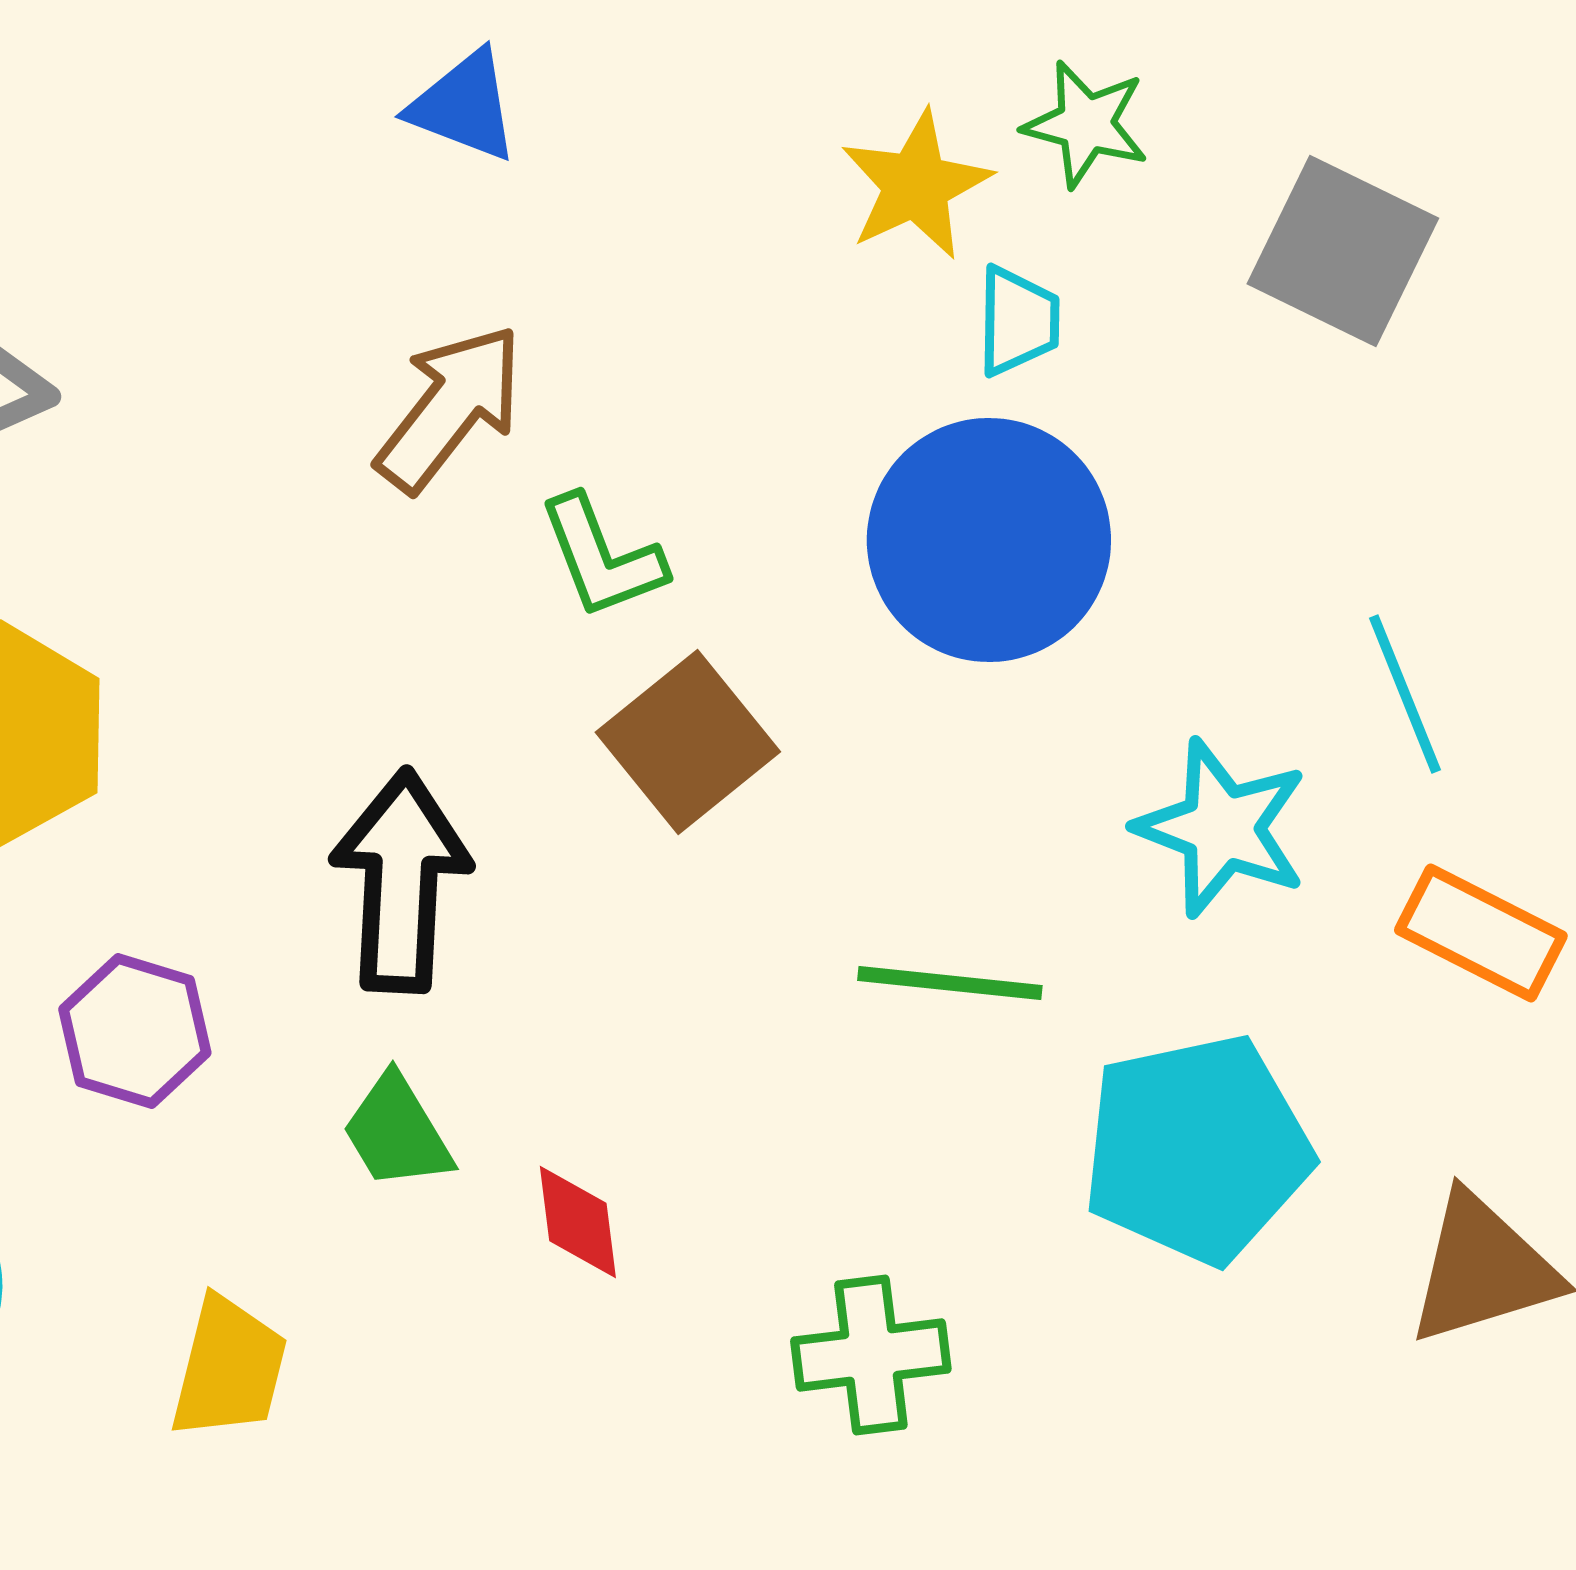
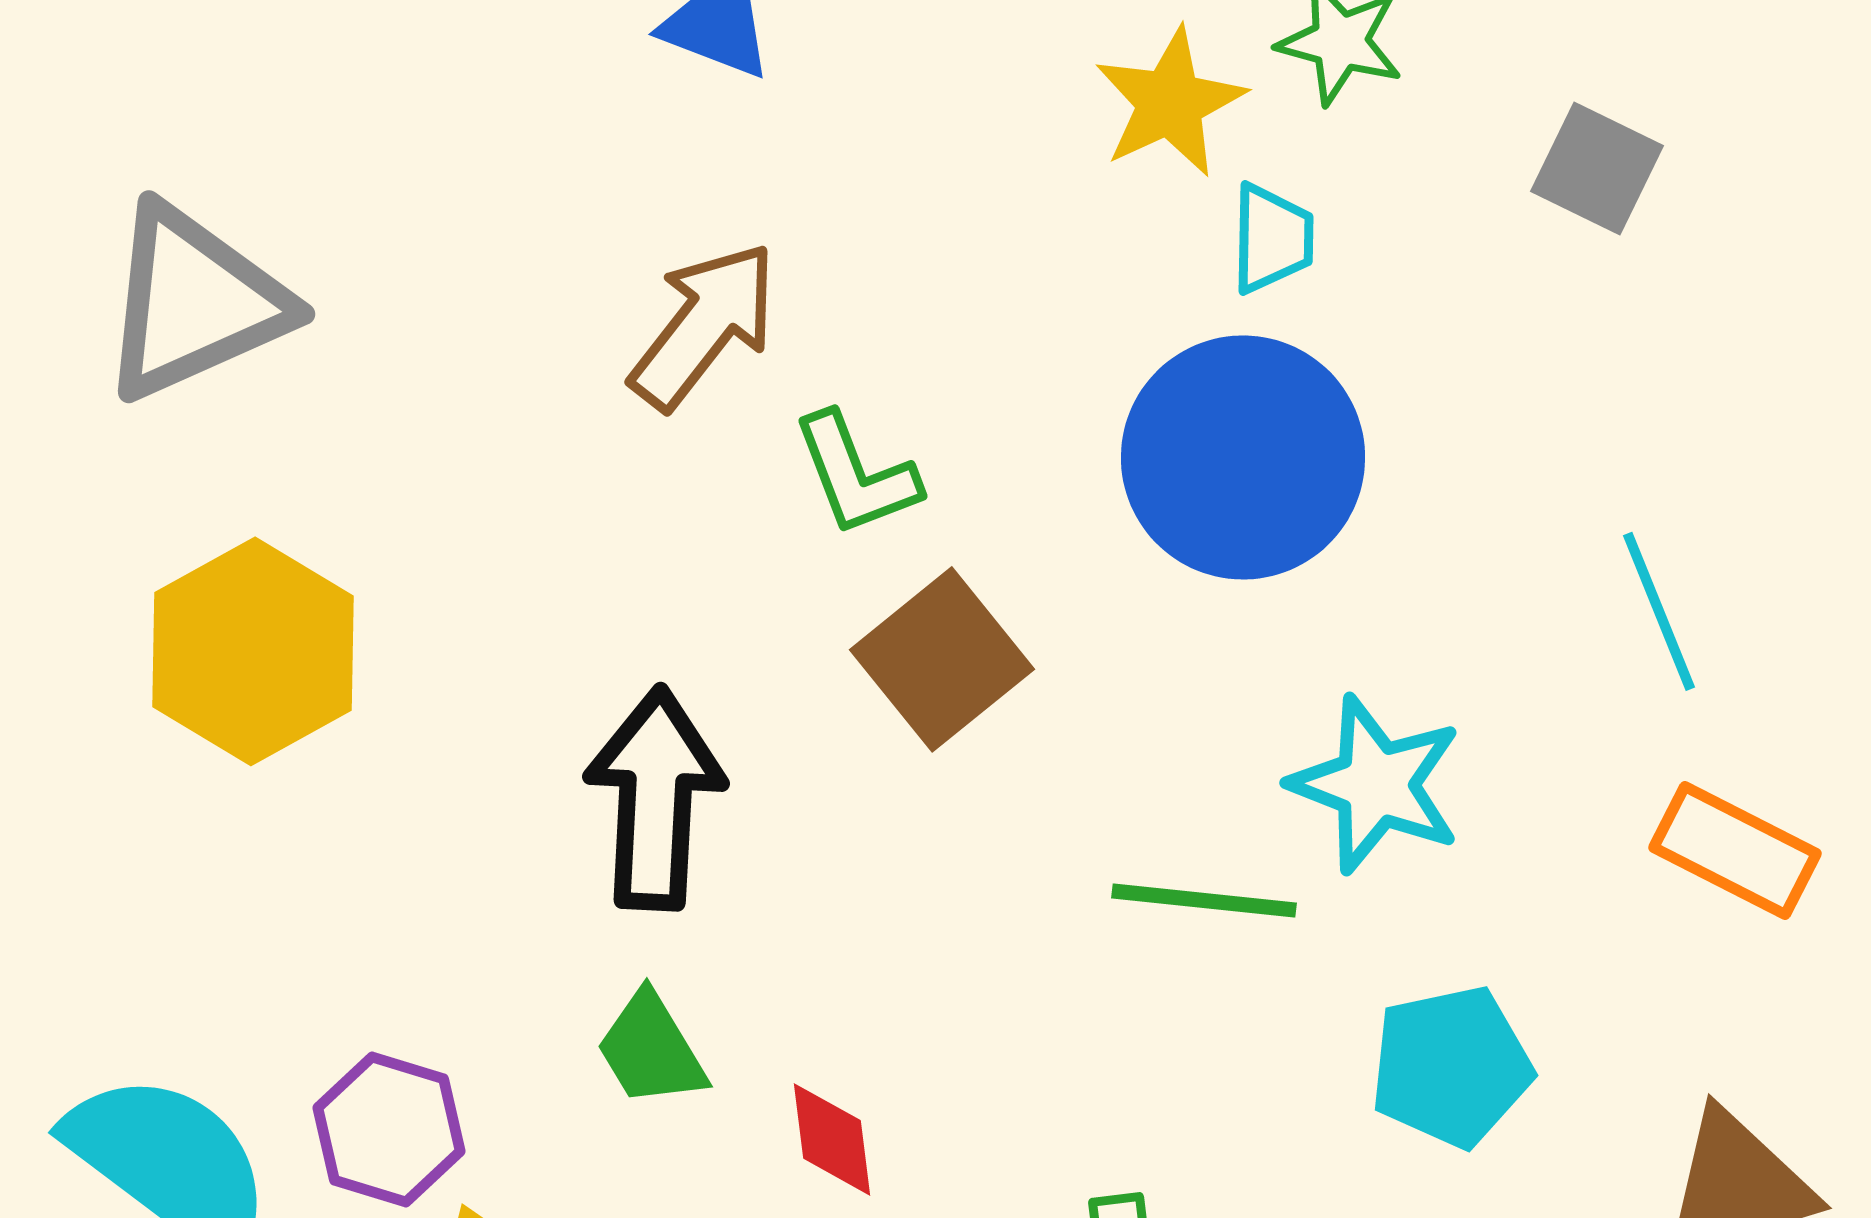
gray square: (1343, 251) -> (1597, 168), size x0.7
cyan star: (1222, 828) -> (1376, 784), moved
purple hexagon: (135, 1031) -> (389, 1129), moved
cyan pentagon: (1197, 1149) -> (1451, 1066), size x0.7

